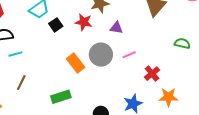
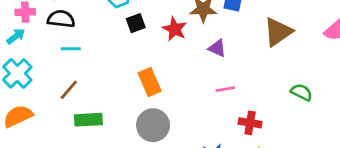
gray circle: (101, 55) -> (153, 125), moved
red cross: (152, 74) -> (250, 123), turned 35
green rectangle: (61, 97) -> (88, 120), moved

